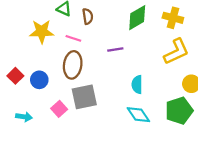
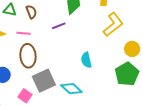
purple line: (115, 49) -> (59, 26), moved
cyan diamond: (138, 115) -> (71, 89), moved

